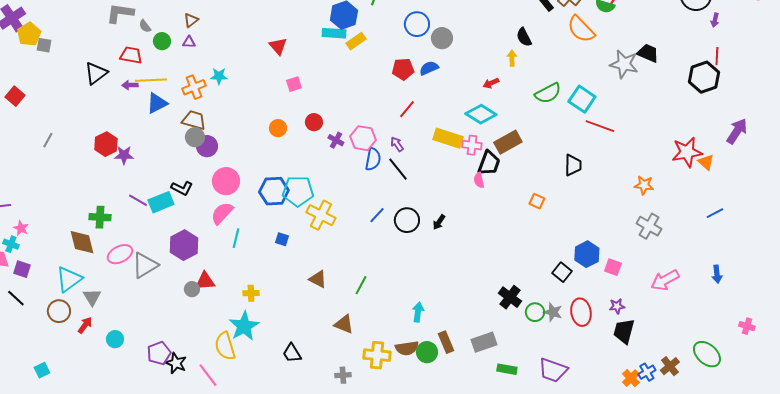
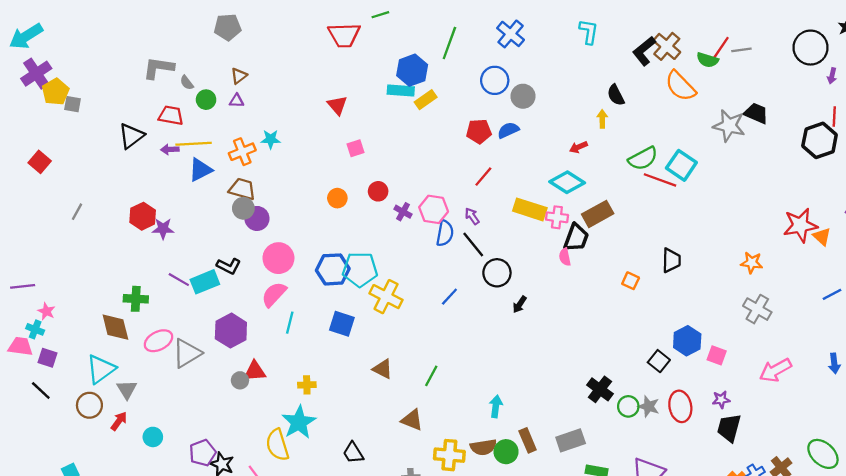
red line: (600, 126) -> (660, 180), moved
black trapezoid: (573, 165) -> (671, 260), moved
black circle: (407, 220) -> (497, 273), moved
blue square: (282, 239) -> (342, 324), size x1.6

